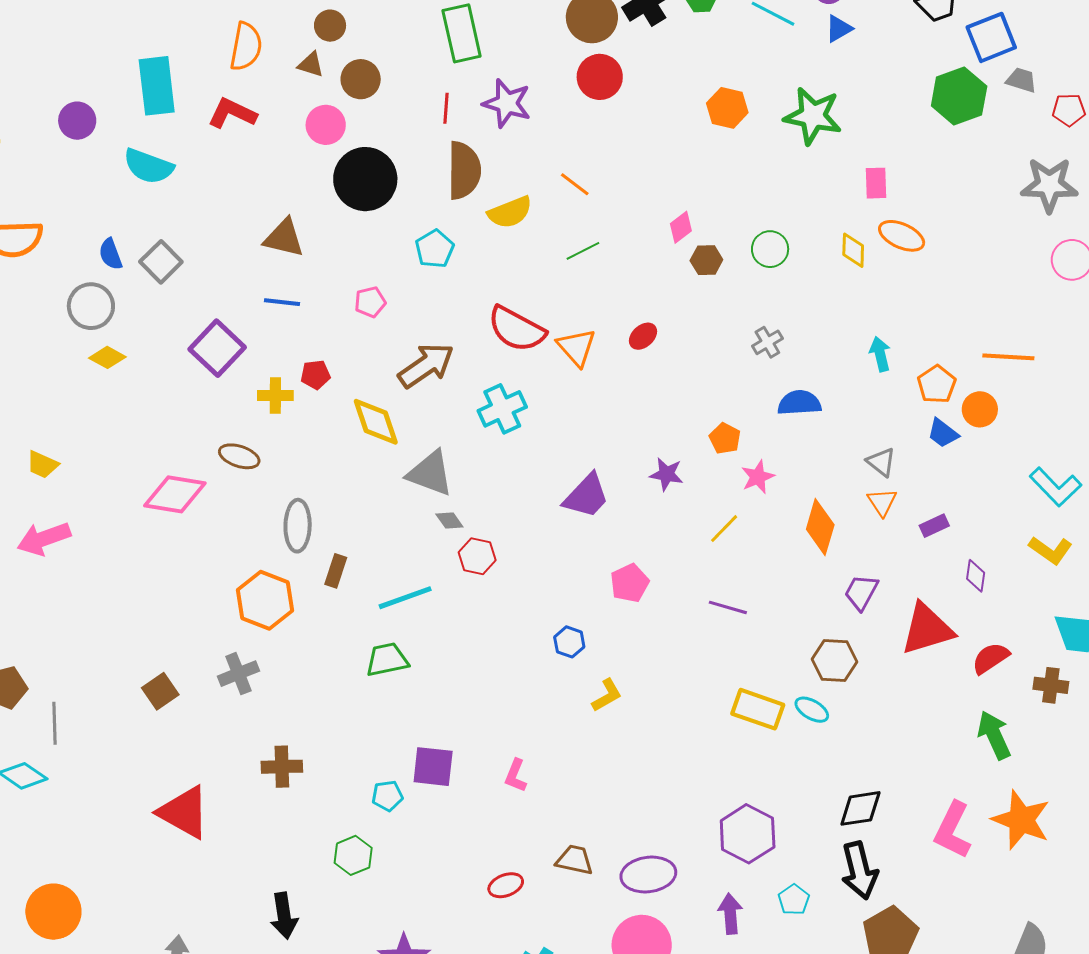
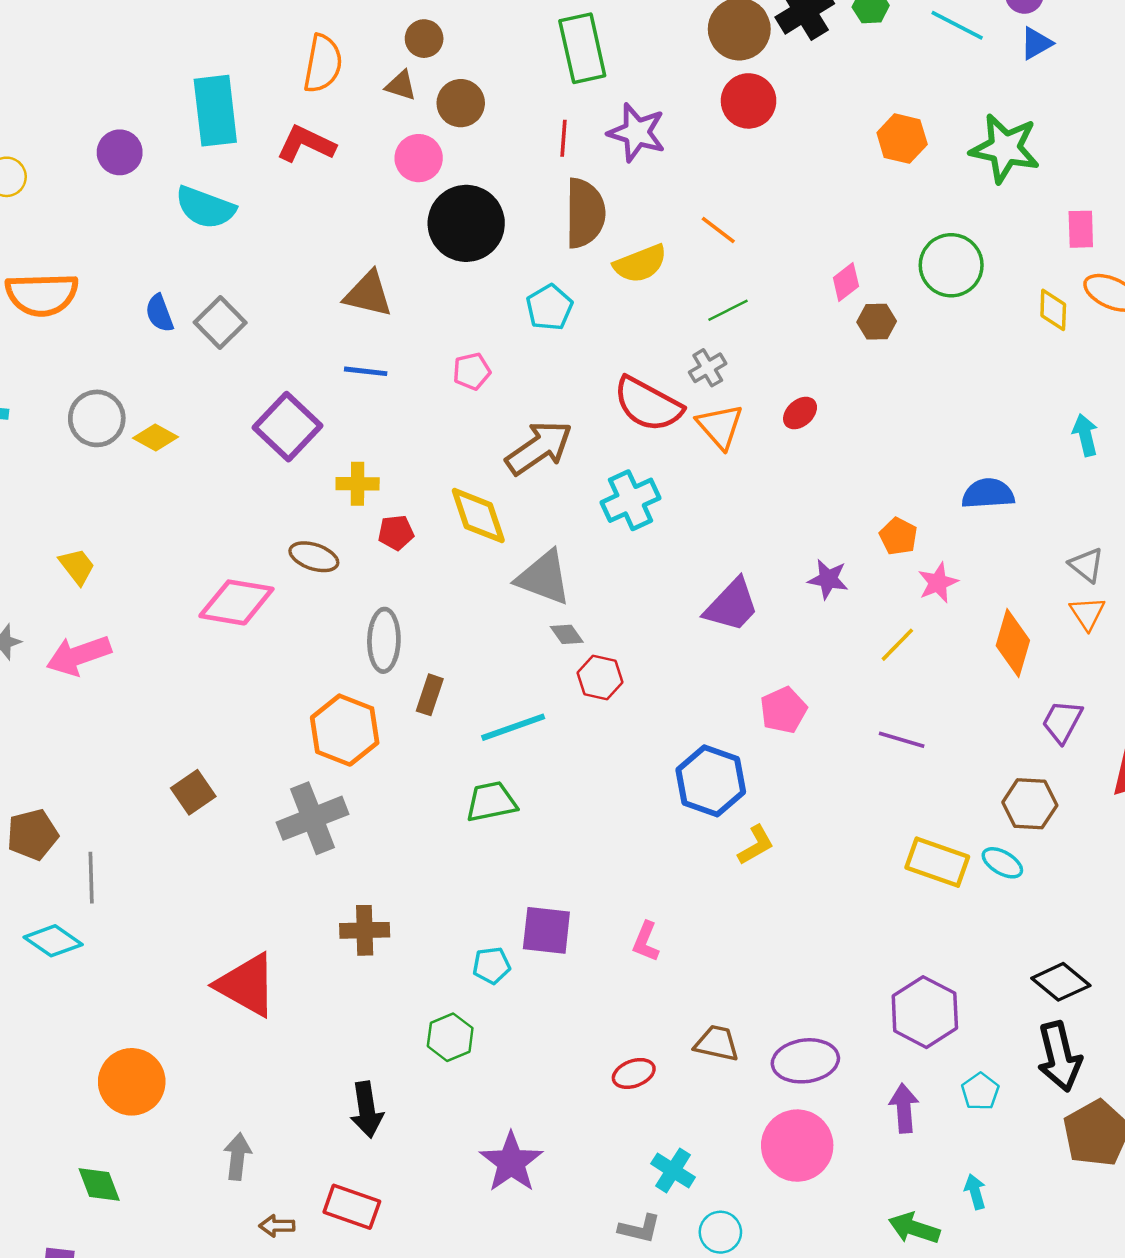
green circle: (770, 249) -> (951, 265), moved, size x1.4
gray circle: (91, 306) -> (97, 418), moved
gray cross: (767, 342) -> (708, 368), moved
red pentagon: (315, 375) -> (396, 533), moved
yellow trapezoid: (42, 465) -> (77, 566), turned -152
blue hexagon: (569, 642) -> (711, 781), size x1.8
gray cross: (238, 674) -> (313, 818), size x1.4
brown square: (160, 691) -> (193, 792), moved
black diamond: (860, 808) -> (1061, 982), turned 48
orange circle: (53, 912) -> (132, 1082), moved

